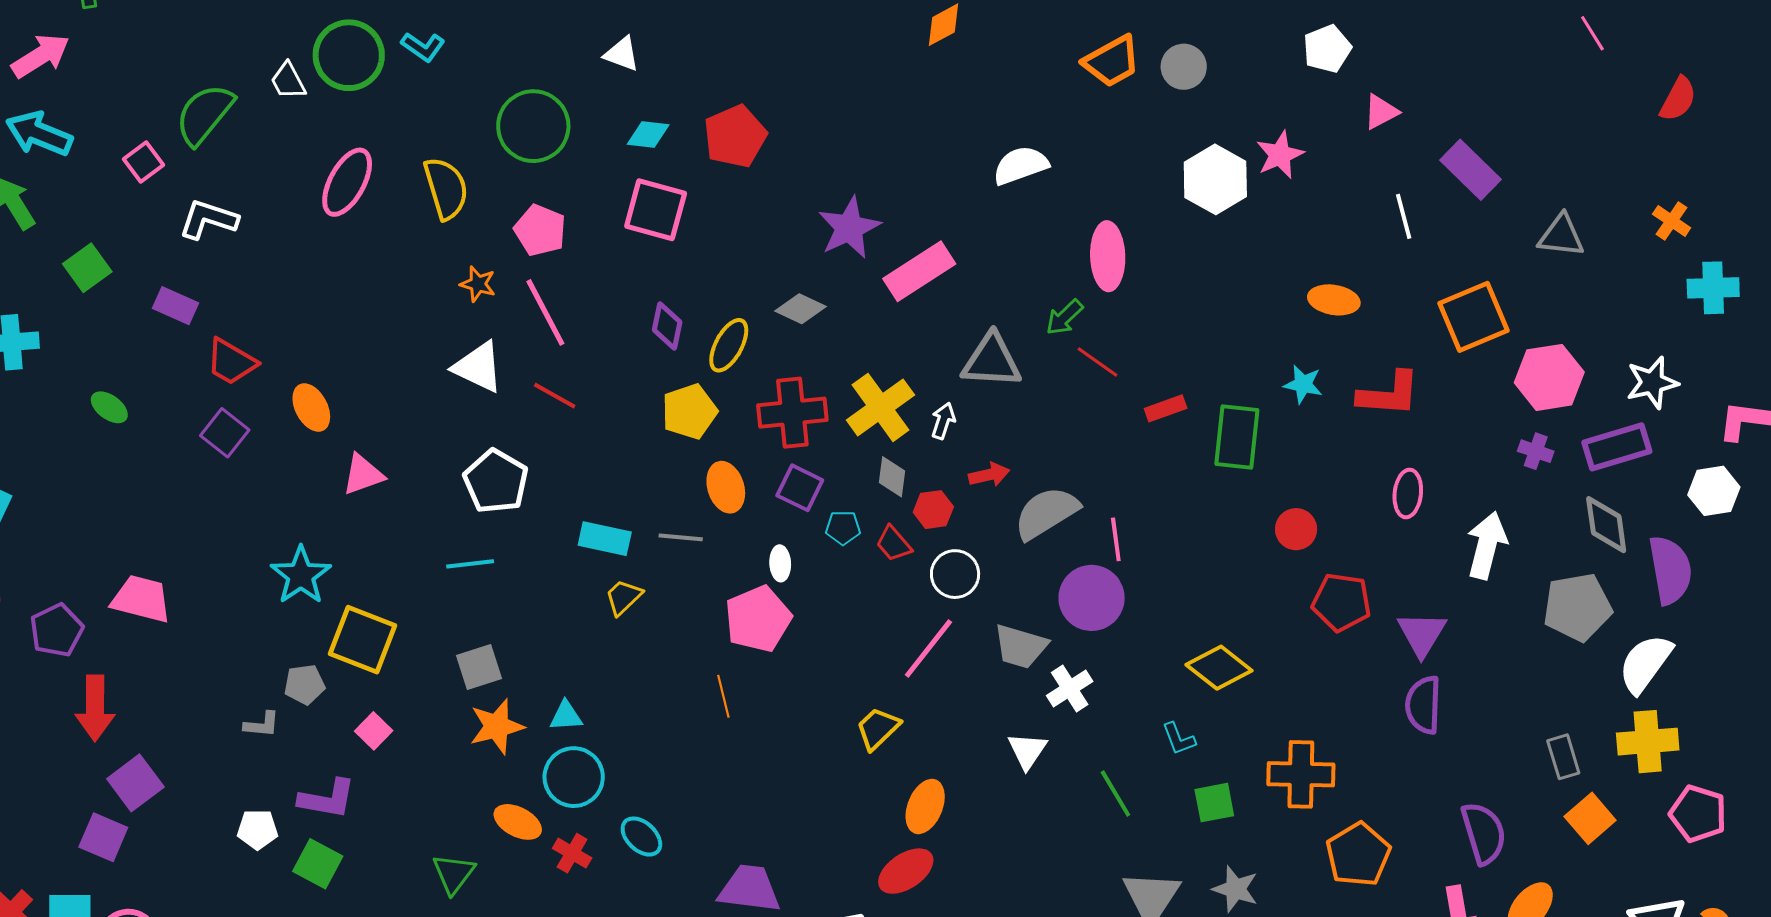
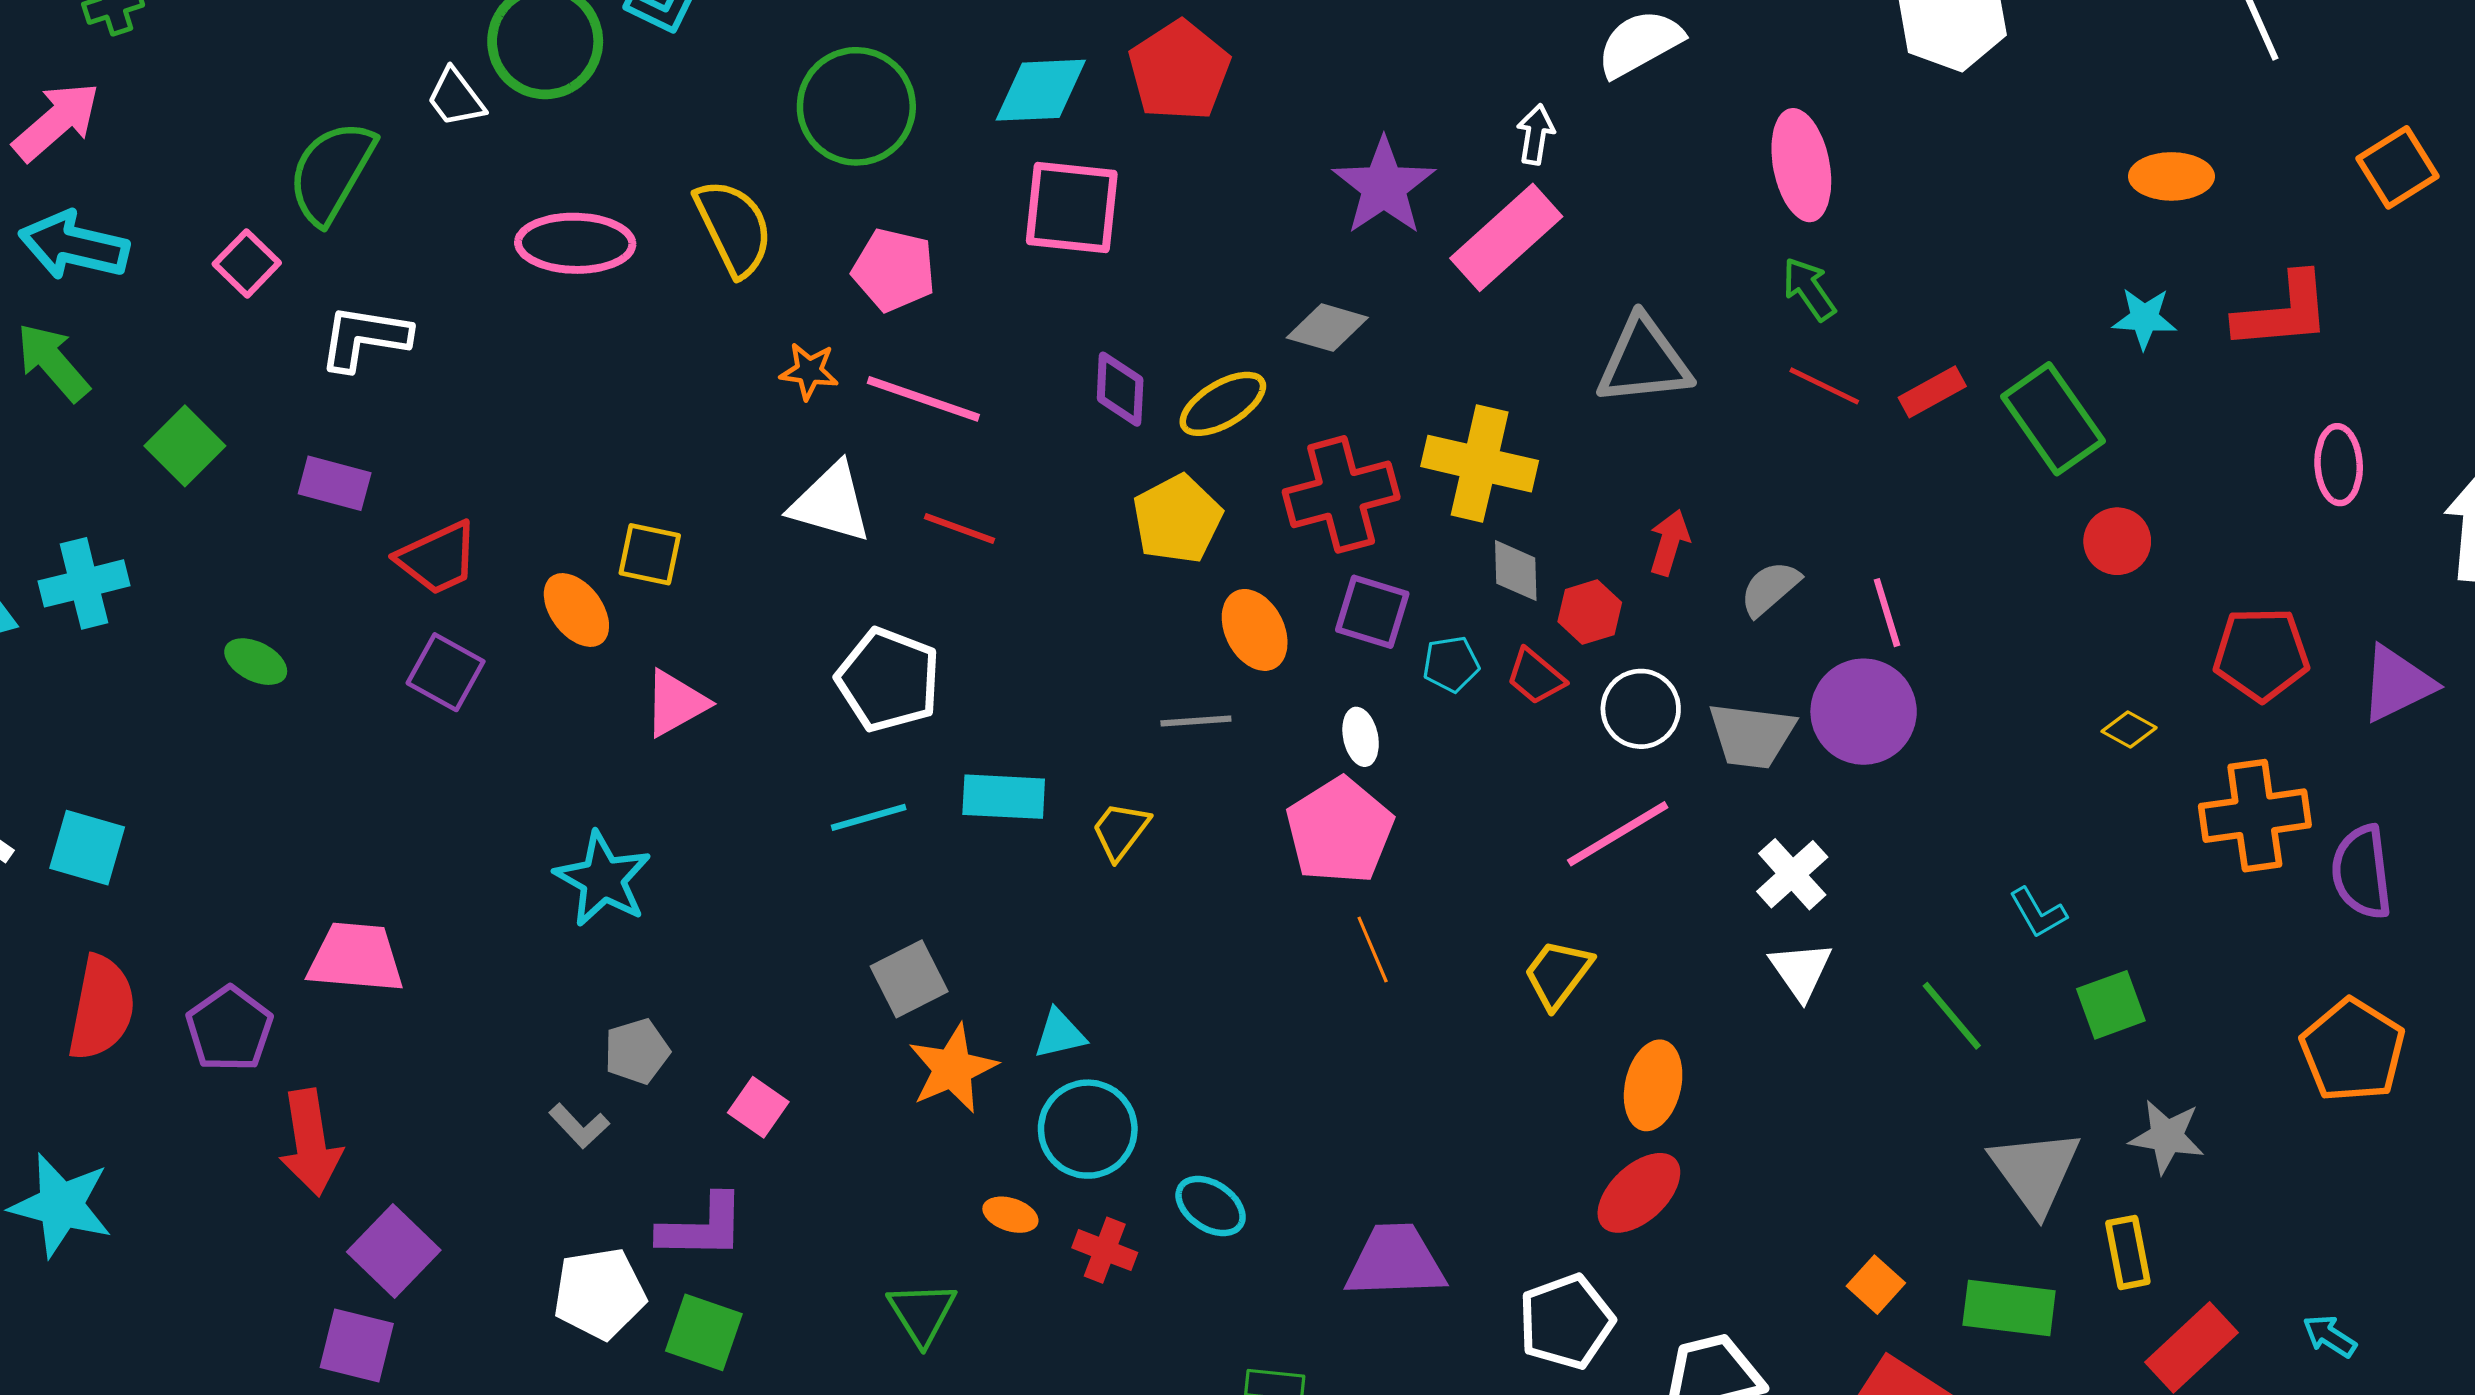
cyan diamond: (648, 135) -> (1041, 90), size x1.4
pink ellipse: (347, 182) -> (575, 243), turned 72
pink line: (545, 312) -> (923, 399), turned -34
green arrow: (1064, 317) -> (1809, 289), moved, turned 108
orange square: (1474, 317) -> (2397, 167), size x0.7
yellow ellipse: (729, 345) -> (1223, 404), turned 40
red trapezoid: (231, 362) -> (438, 558), turned -46
red line: (1097, 362) -> (1824, 386), moved
yellow cross: (880, 407) -> (1480, 464), turned -32
white arrow: (943, 421) -> (1536, 134), moved
green rectangle: (1237, 437) -> (2053, 419), turned -32
red arrow: (989, 475) -> (1669, 542), turned -51
gray semicircle: (1046, 513) -> (1770, 588), size x0.6
red circle: (1296, 529) -> (2117, 541), moved
cyan rectangle: (605, 539) -> (1004, 797), moved
purple triangle: (1422, 634) -> (2397, 684), turned 42
yellow square: (363, 640) -> (650, 554), moved, size x0.6
gray trapezoid: (1021, 646) -> (1752, 735), moved
pink line: (928, 649) -> (1618, 834), turned 30
yellow diamond: (1219, 668) -> (2129, 729), moved, size x0.5
white cross: (1070, 688) -> (1792, 874), moved
orange line: (723, 696) -> (1373, 949), moved
purple semicircle: (1423, 705) -> (2362, 872), moved
gray L-shape: (262, 725) -> (579, 1126), turned 51
orange cross: (1301, 774) -> (2255, 816), moved
orange ellipse: (518, 822) -> (1010, 1215), size x0.7
white pentagon: (258, 829) -> (599, 1294), size x1.4

